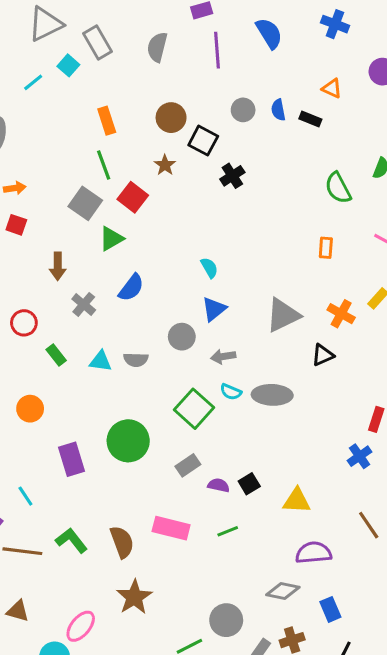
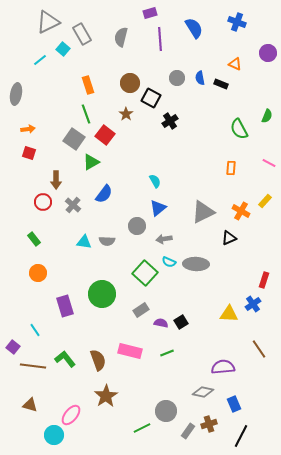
red circle: (24, 323) -> (43, 202), moved
green rectangle: (56, 355) -> (34, 239), moved
yellow triangle: (297, 501) -> (229, 314), moved

